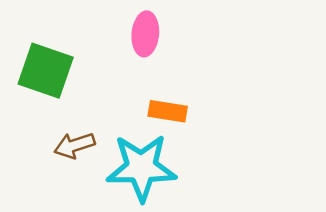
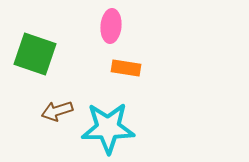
orange rectangle: (168, 111) -> (126, 68), moved

